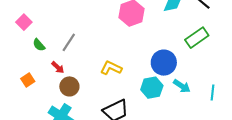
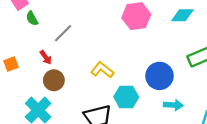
green semicircle: (39, 45) -> (32, 18), moved
cyan arrow: (182, 86) -> (173, 105), turned -42
cyan hexagon: (152, 88) -> (126, 97), moved

